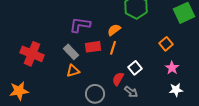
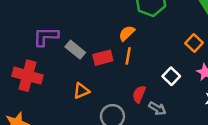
purple L-shape: (80, 25) -> (46, 37), moved
gray rectangle: (71, 52) -> (75, 50), moved
white square: (135, 68) -> (171, 76), moved

